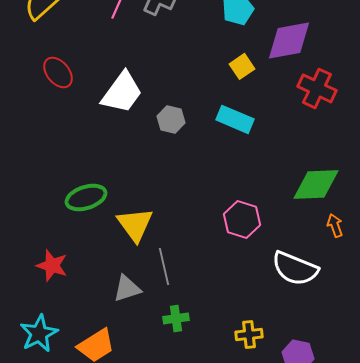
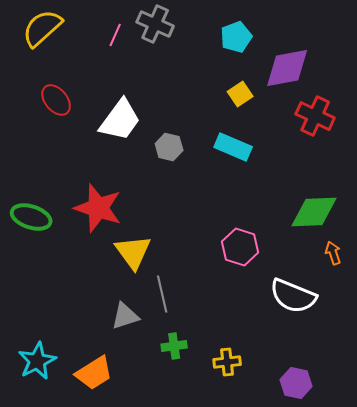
green ellipse: (86, 197) -> (31, 217), moved, turned 36
red star: (52, 265) -> (98, 208), moved, size x1.5
yellow cross: (249, 334) -> (227, 362), moved

